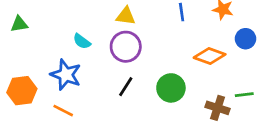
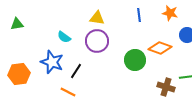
black line: (126, 87) -> (76, 71), moved
green circle: (171, 88) -> (135, 60), moved
orange line: (63, 111) -> (68, 92), moved

